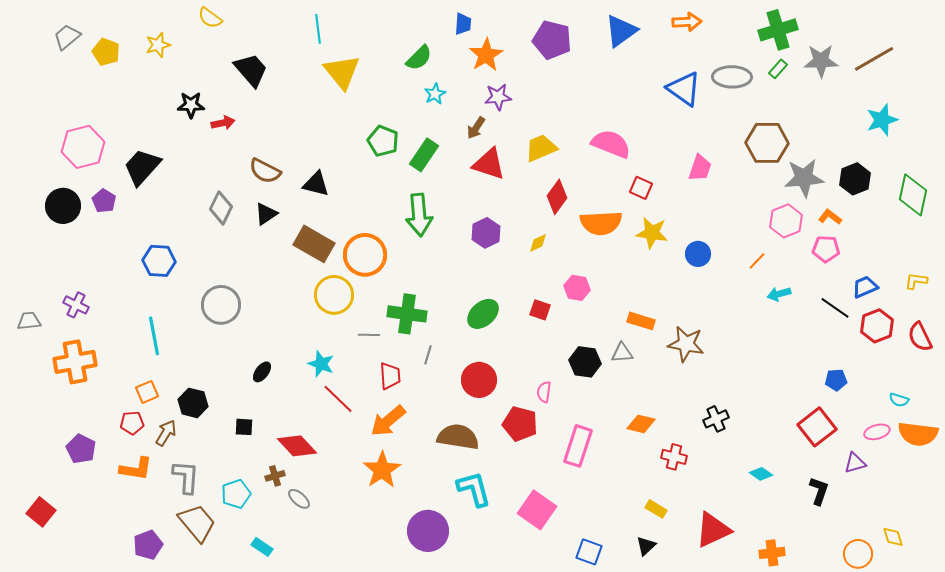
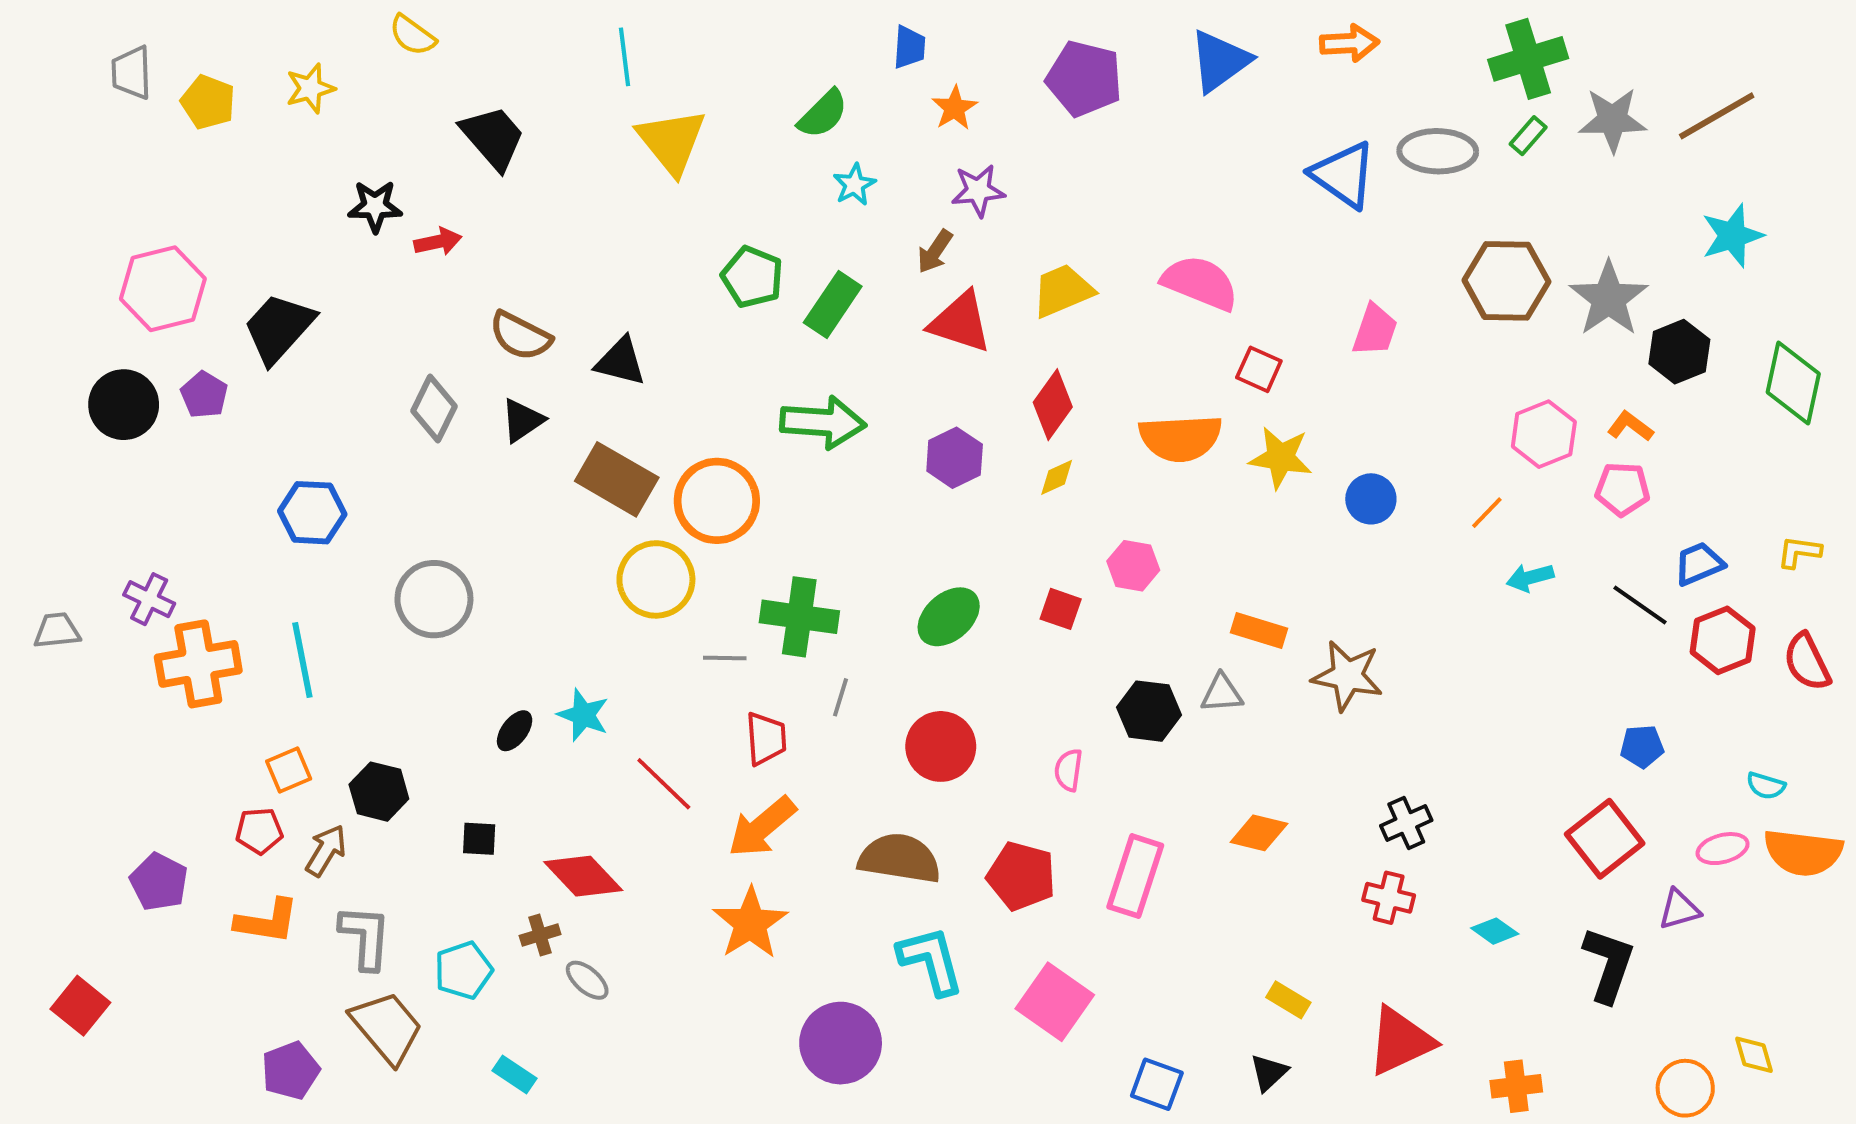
gray trapezoid: (67, 37) -> (131, 73), turned -52
orange star: (486, 55) -> (955, 108), size x0.7
gray star: (804, 178) -> (1609, 299), moved, turned -30
red diamond: (557, 197) -> (1053, 405), moved
green arrow: (419, 215) -> (823, 422), turned -81
orange cross: (75, 362) -> (198, 664), moved
cyan star: (321, 364) -> (583, 715), moved
red pentagon: (520, 424) -> (1021, 876), moved
red cross: (674, 457) -> (1389, 898), moved
black L-shape: (819, 491) -> (1609, 964), size x1.4

